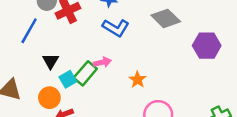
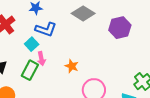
pink arrow: (102, 62) -> (41, 59), turned 104
cyan square: (68, 79) -> (32, 44), moved

